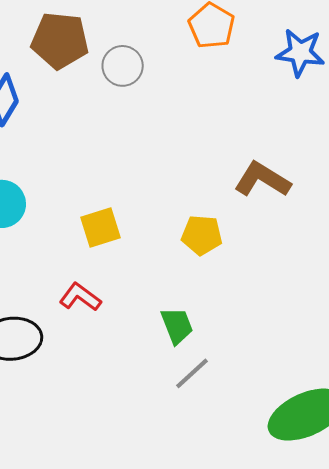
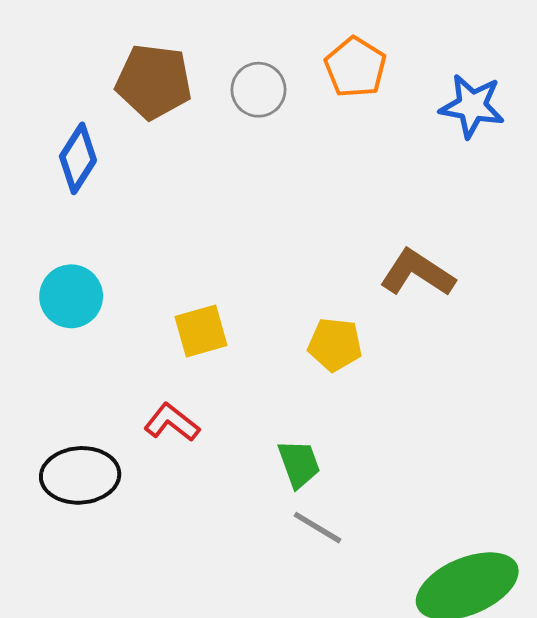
gray circle: (123, 66) -> (258, 90), moved
gray line: (192, 373) -> (317, 528), turned 72

